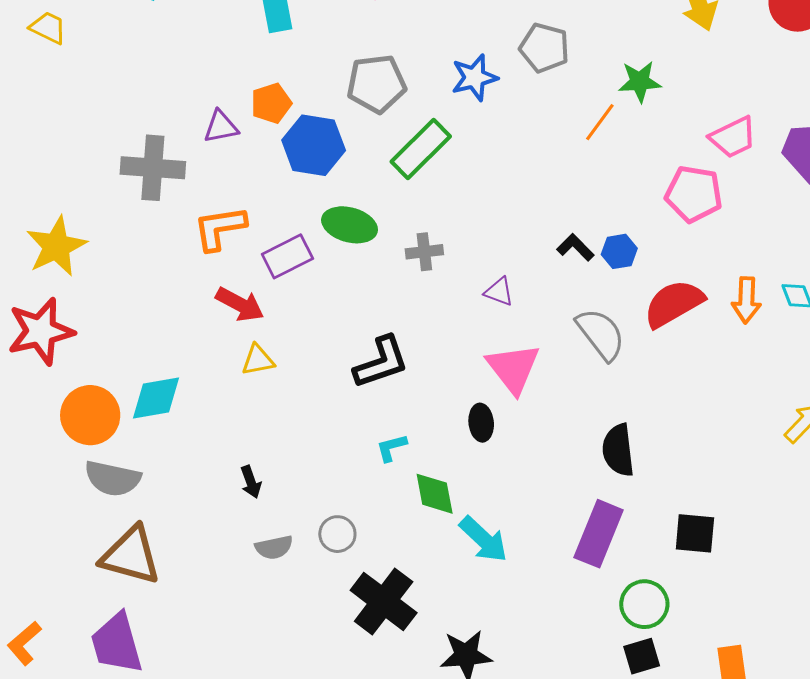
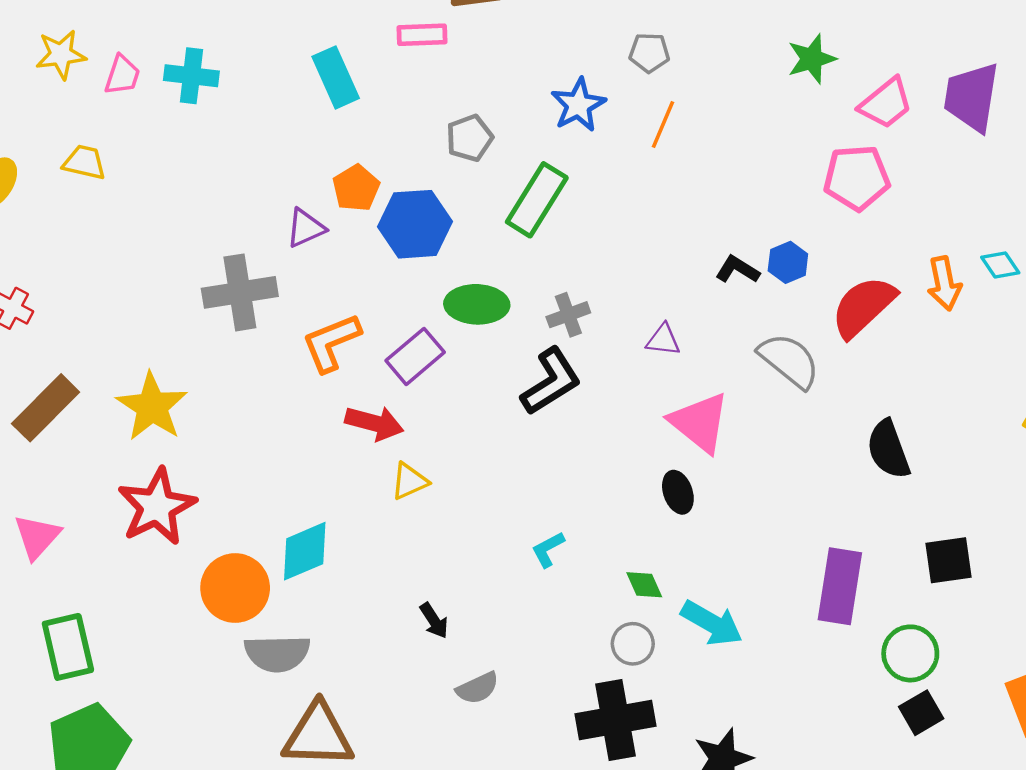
gray pentagon: (544, 48) -> (649, 53), size x0.7
green star: (640, 82) -> (812, 59), moved
gray pentagon: (376, 84) -> (469, 138), size x0.7
orange line: (600, 122) -> (663, 124), moved
black L-shape: (381, 362) -> (551, 382), moved
cyan L-shape: (392, 448) -> (548, 549), moved
black semicircle: (618, 450) -> (888, 449), moved
green diamond: (435, 494) -> (644, 585), size x0.7
gray circle: (337, 534) -> (633, 644), moved
black cross: (384, 601) -> (616, 720), turned -34

